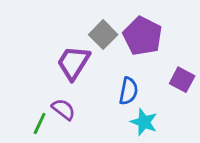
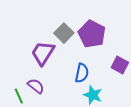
green line: (40, 123) -> (19, 96), turned -49

